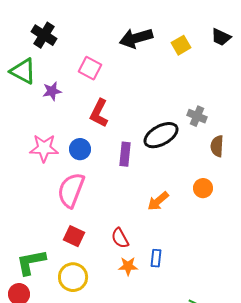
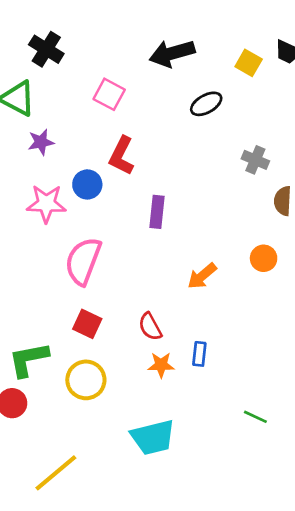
yellow square: (181, 45) -> (249, 63), moved, turned -30
purple star: (52, 91) -> (41, 142), moved
black ellipse: (161, 135) -> (206, 104), moved, size x0.7
blue circle: (80, 149) -> (87, 184), moved

